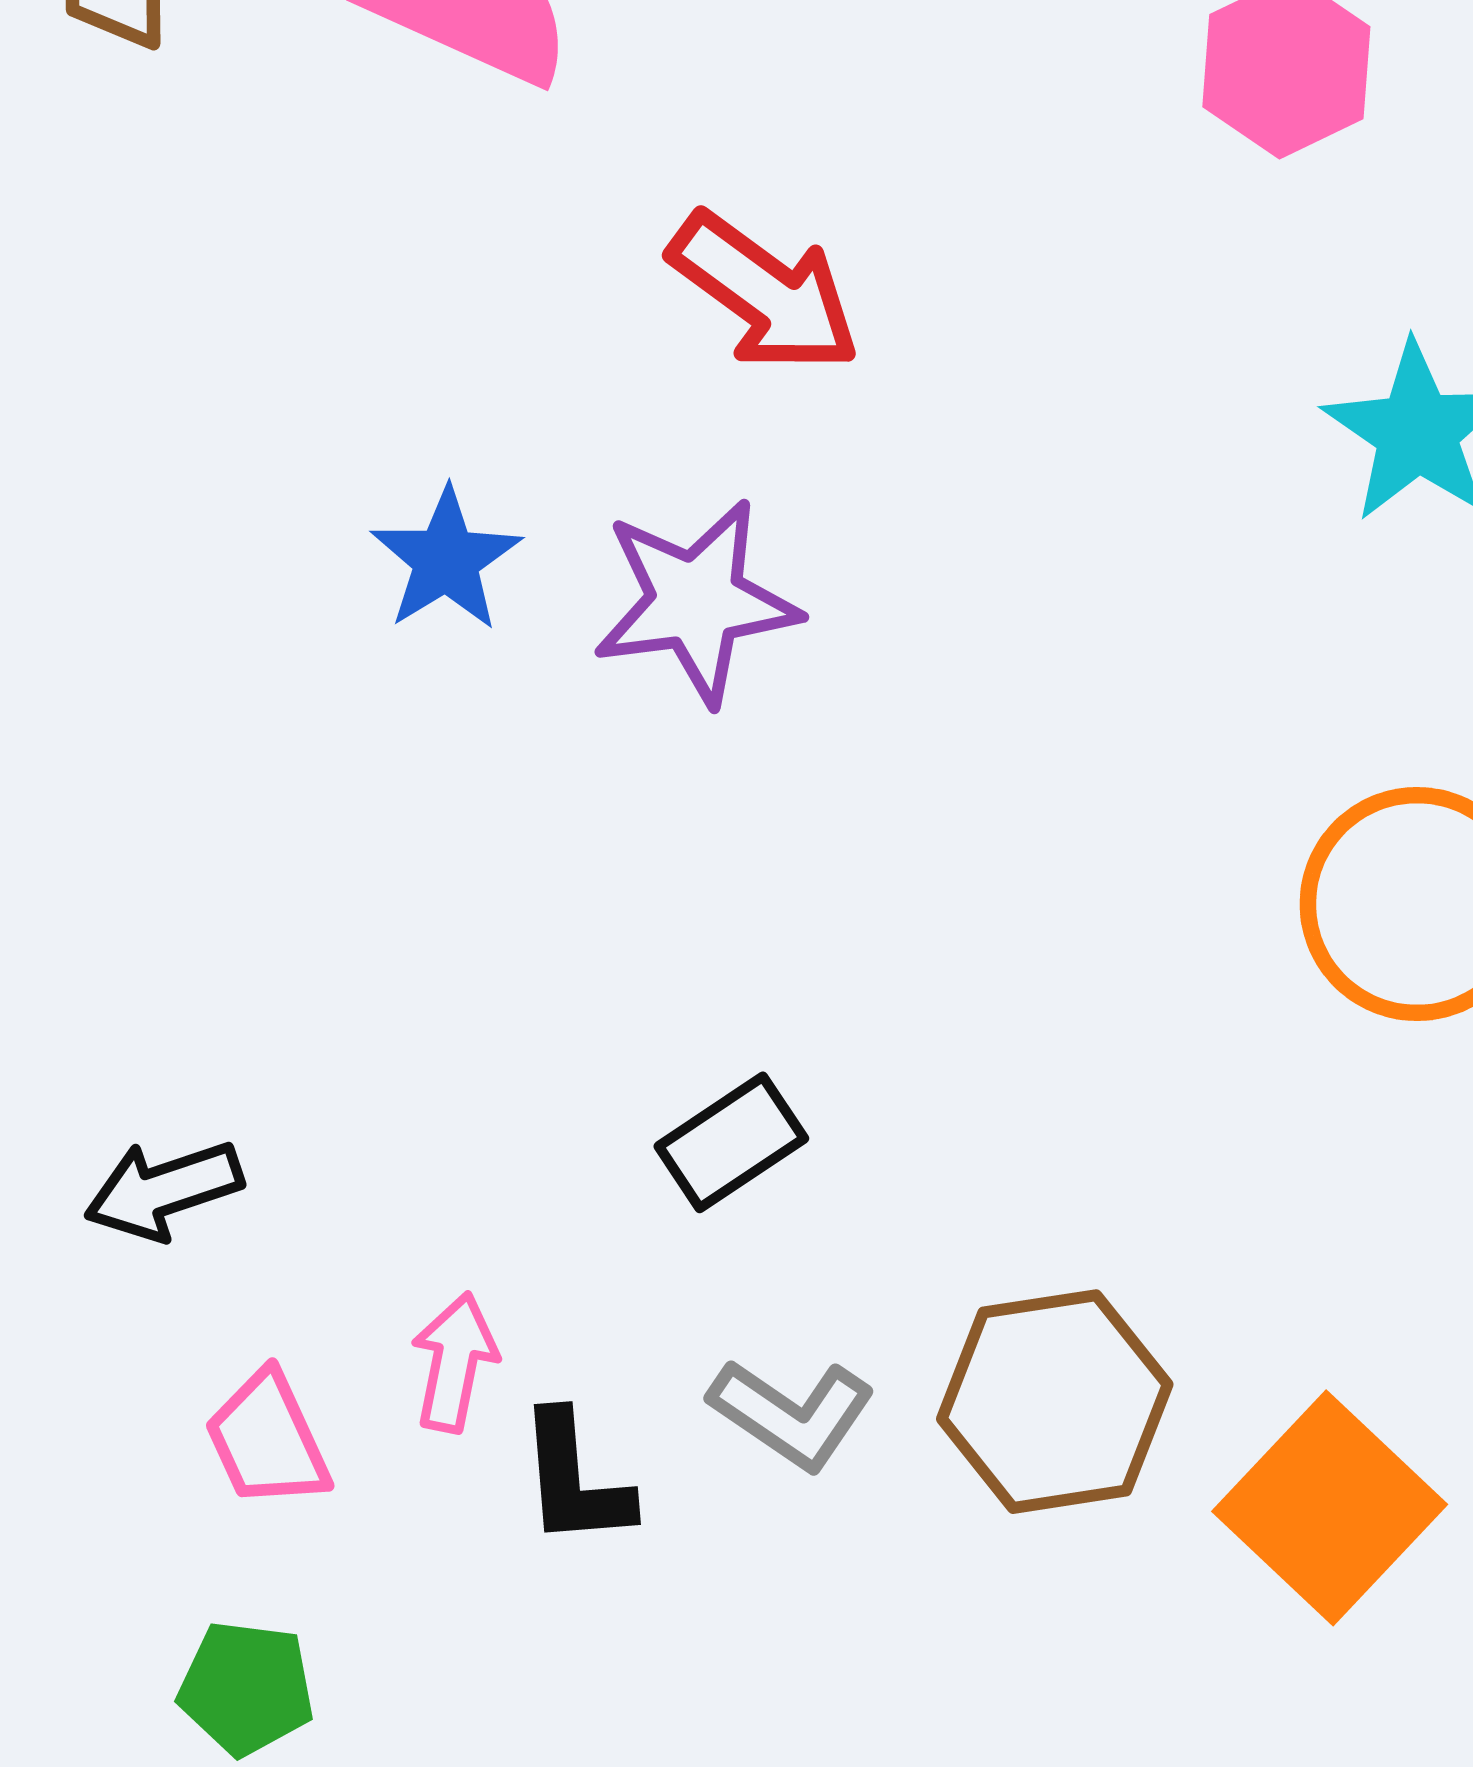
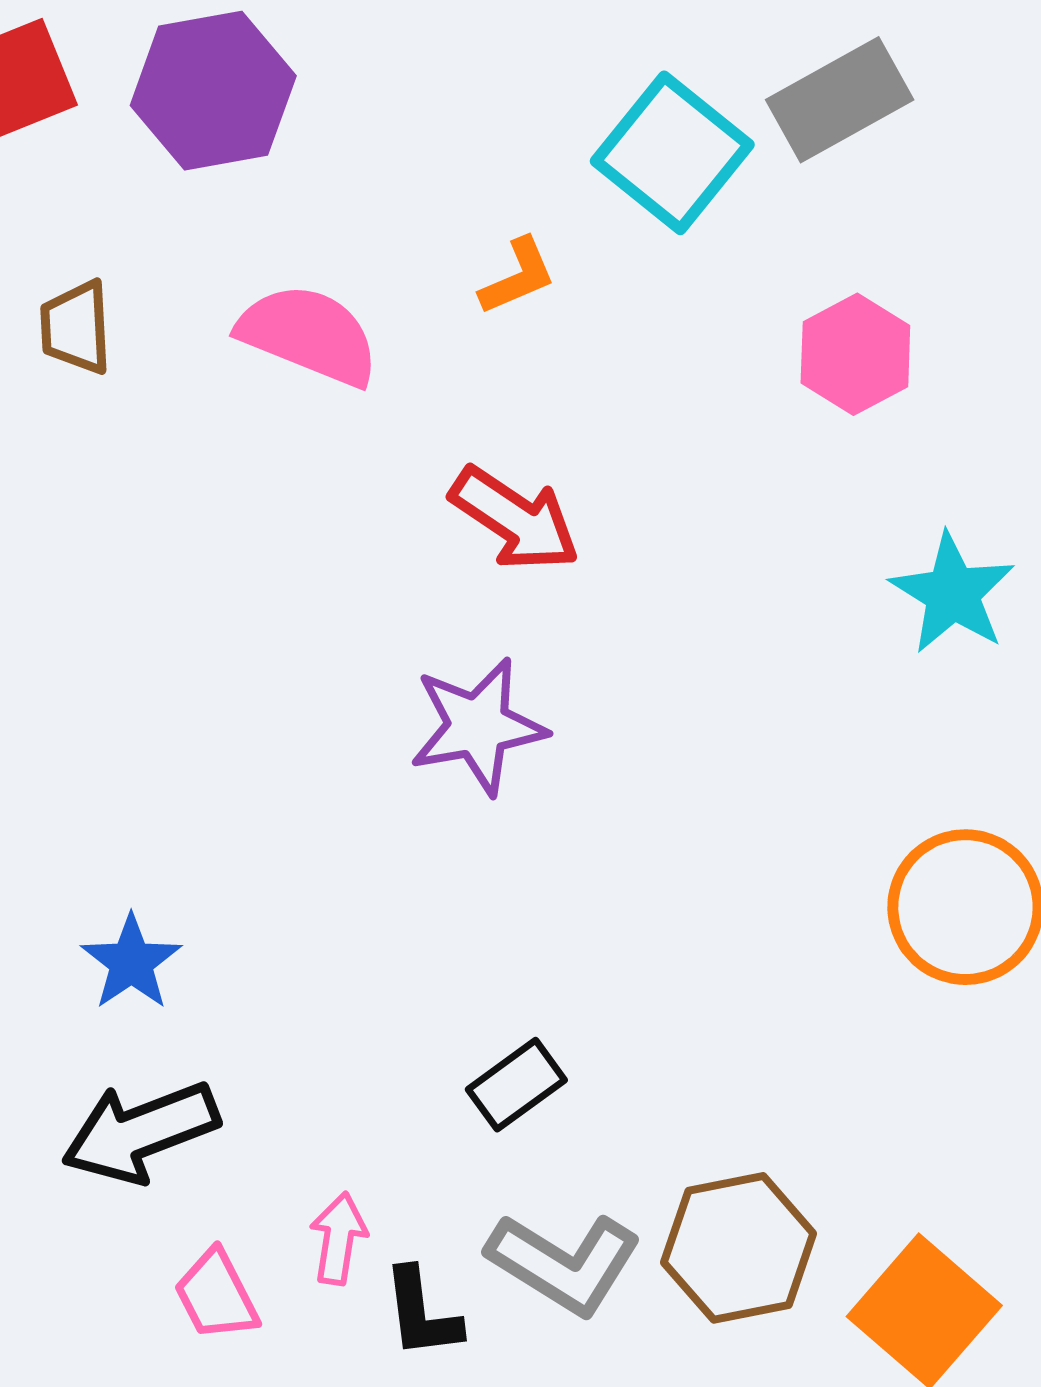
blue star: (446, 560) -> (131, 962), moved
black arrow: (164, 1190) -> (140, 1132), size x1.5
gray L-shape: (792, 1414) -> (564, 1263), size x1.4

